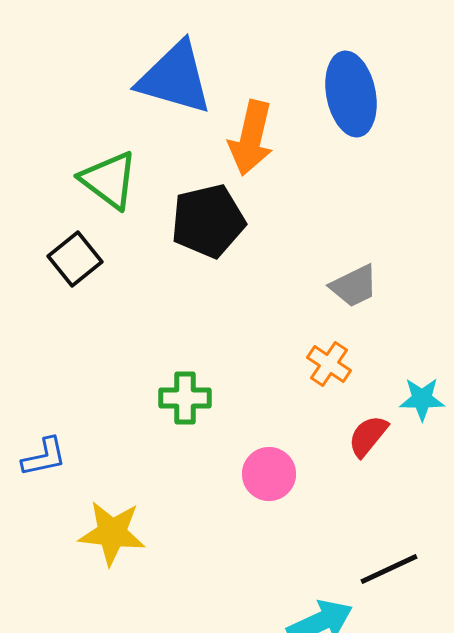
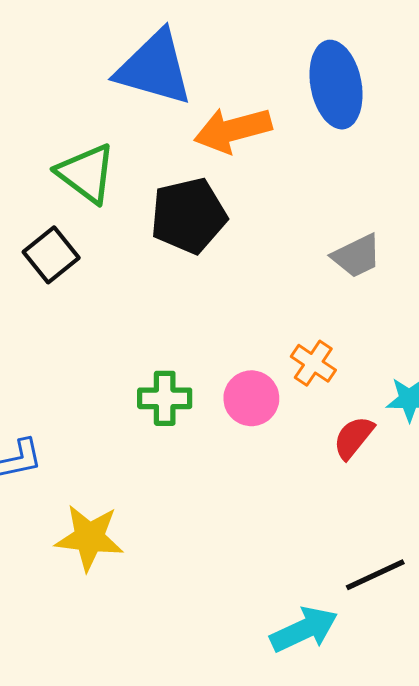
orange arrow: (251, 138) -> (233, 130), turned 62
gray trapezoid: (354, 286) -> (357, 256), moved
pink circle: (269, 474) -> (251, 398), moved

